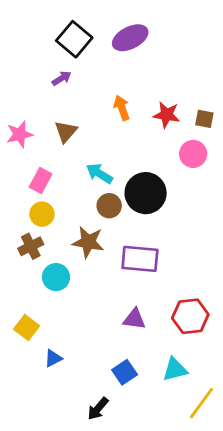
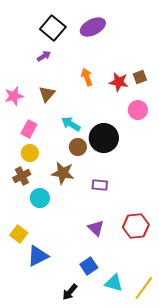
brown square: (204, 119) -> (140, 77), moved, turned -32
purple rectangle: (140, 259) -> (100, 185), size x0.6
purple triangle: (134, 319) -> (96, 228), turned 36
blue triangle: (53, 358) -> (38, 256), size x1.6
cyan triangle: (175, 369) -> (114, 283), moved, turned 30

